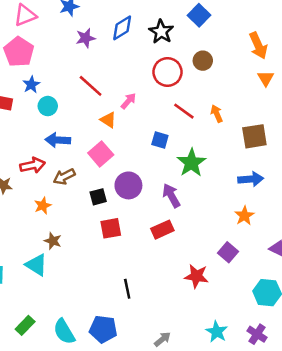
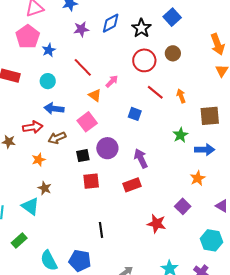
blue star: (31, 85) -> (49, 50), moved
green star: (191, 163) -> (180, 135), moved, size x0.7
green rectangle: (25, 325) -> (19, 241), moved

